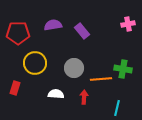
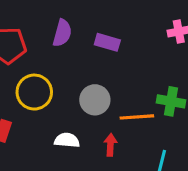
purple semicircle: (53, 25) -> (62, 33), turned 114
purple rectangle: (82, 31) -> (107, 42), turned -35

